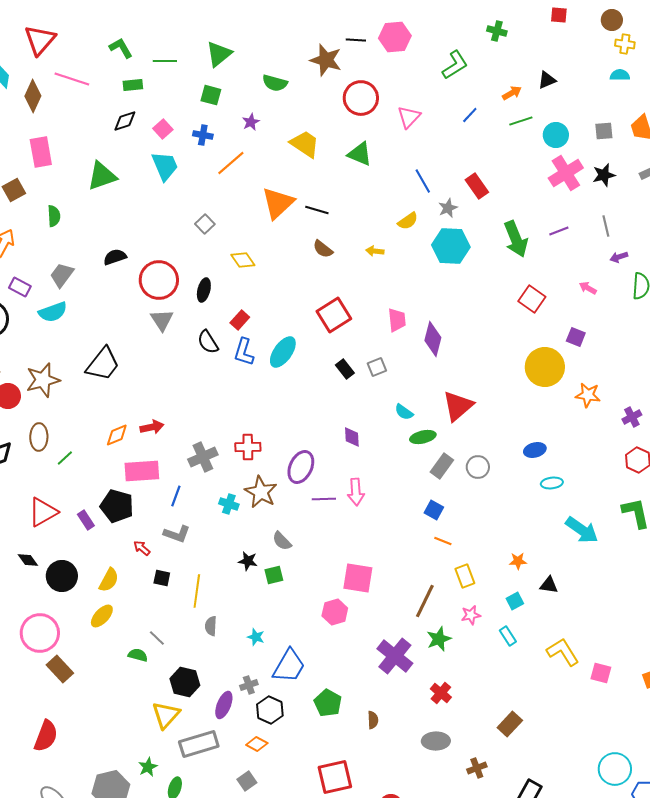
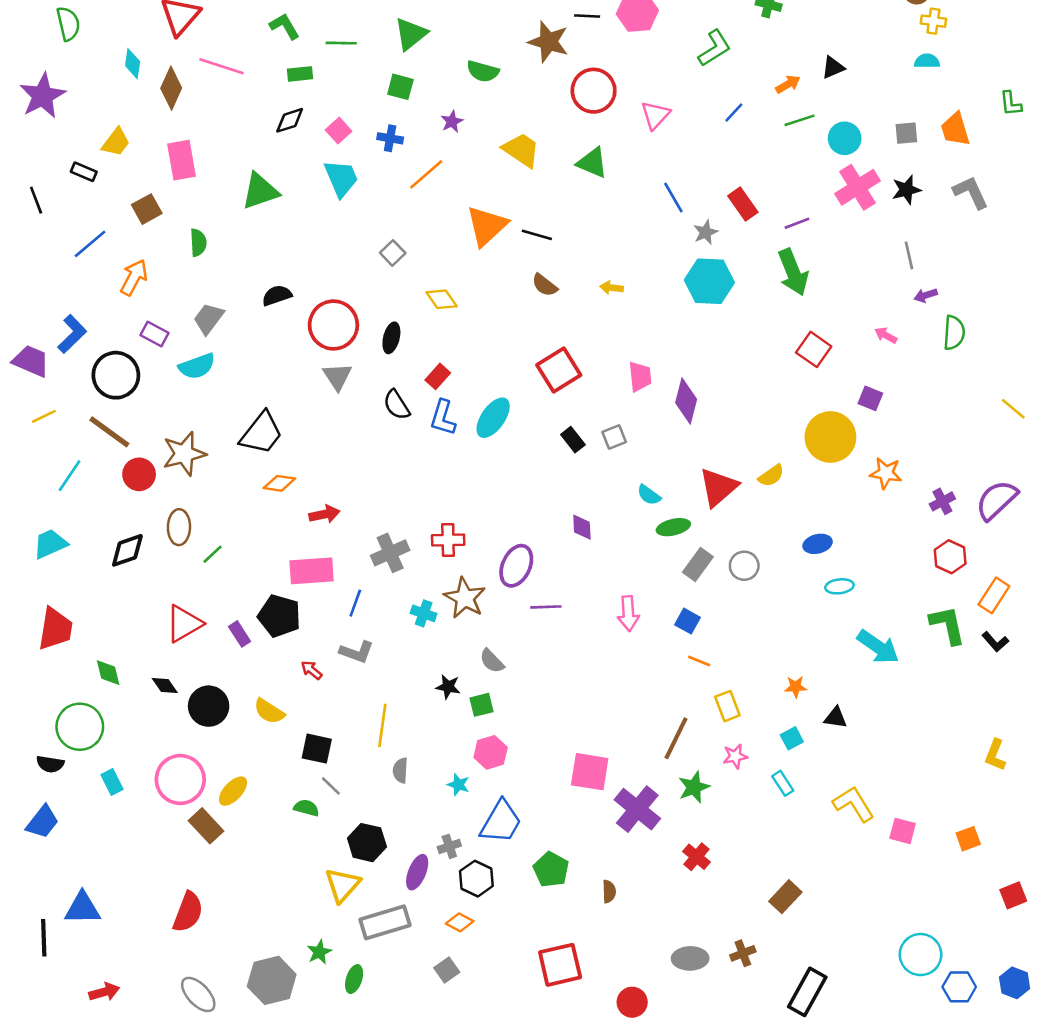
yellow semicircle: (408, 221) -> (771, 476), moved
purple line: (559, 231) -> (797, 223), moved
orange diamond: (117, 435) -> (279, 483), moved, turned 30
pink arrow: (356, 492) -> (628, 613), moved
black square: (162, 578) -> (317, 749), moved, size x1.4
pink square: (358, 578) -> (590, 772), moved
yellow semicircle: (109, 580) -> (269, 711), turned 95
pink hexagon: (335, 612) -> (491, 752), moved
yellow ellipse: (102, 616) -> (233, 791), moved
gray ellipse: (436, 741) -> (690, 958), moved

